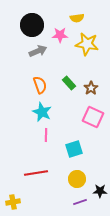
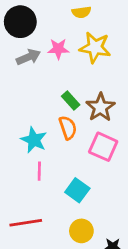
pink star: (60, 35) -> (58, 49), moved
orange semicircle: (40, 85) -> (68, 128), moved
brown star: (91, 88) -> (100, 107), size x1.5
cyan square: (74, 149) -> (77, 190), turned -36

